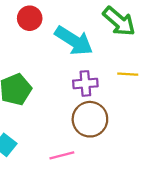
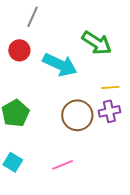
purple cross: (85, 83) -> (109, 111), moved
brown circle: (90, 119) -> (77, 115), moved

